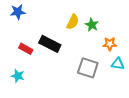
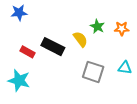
yellow semicircle: (73, 22) -> (80, 39), moved, turned -63
orange star: (110, 44) -> (122, 29), moved
cyan star: (18, 76) -> (19, 80), size x1.5

